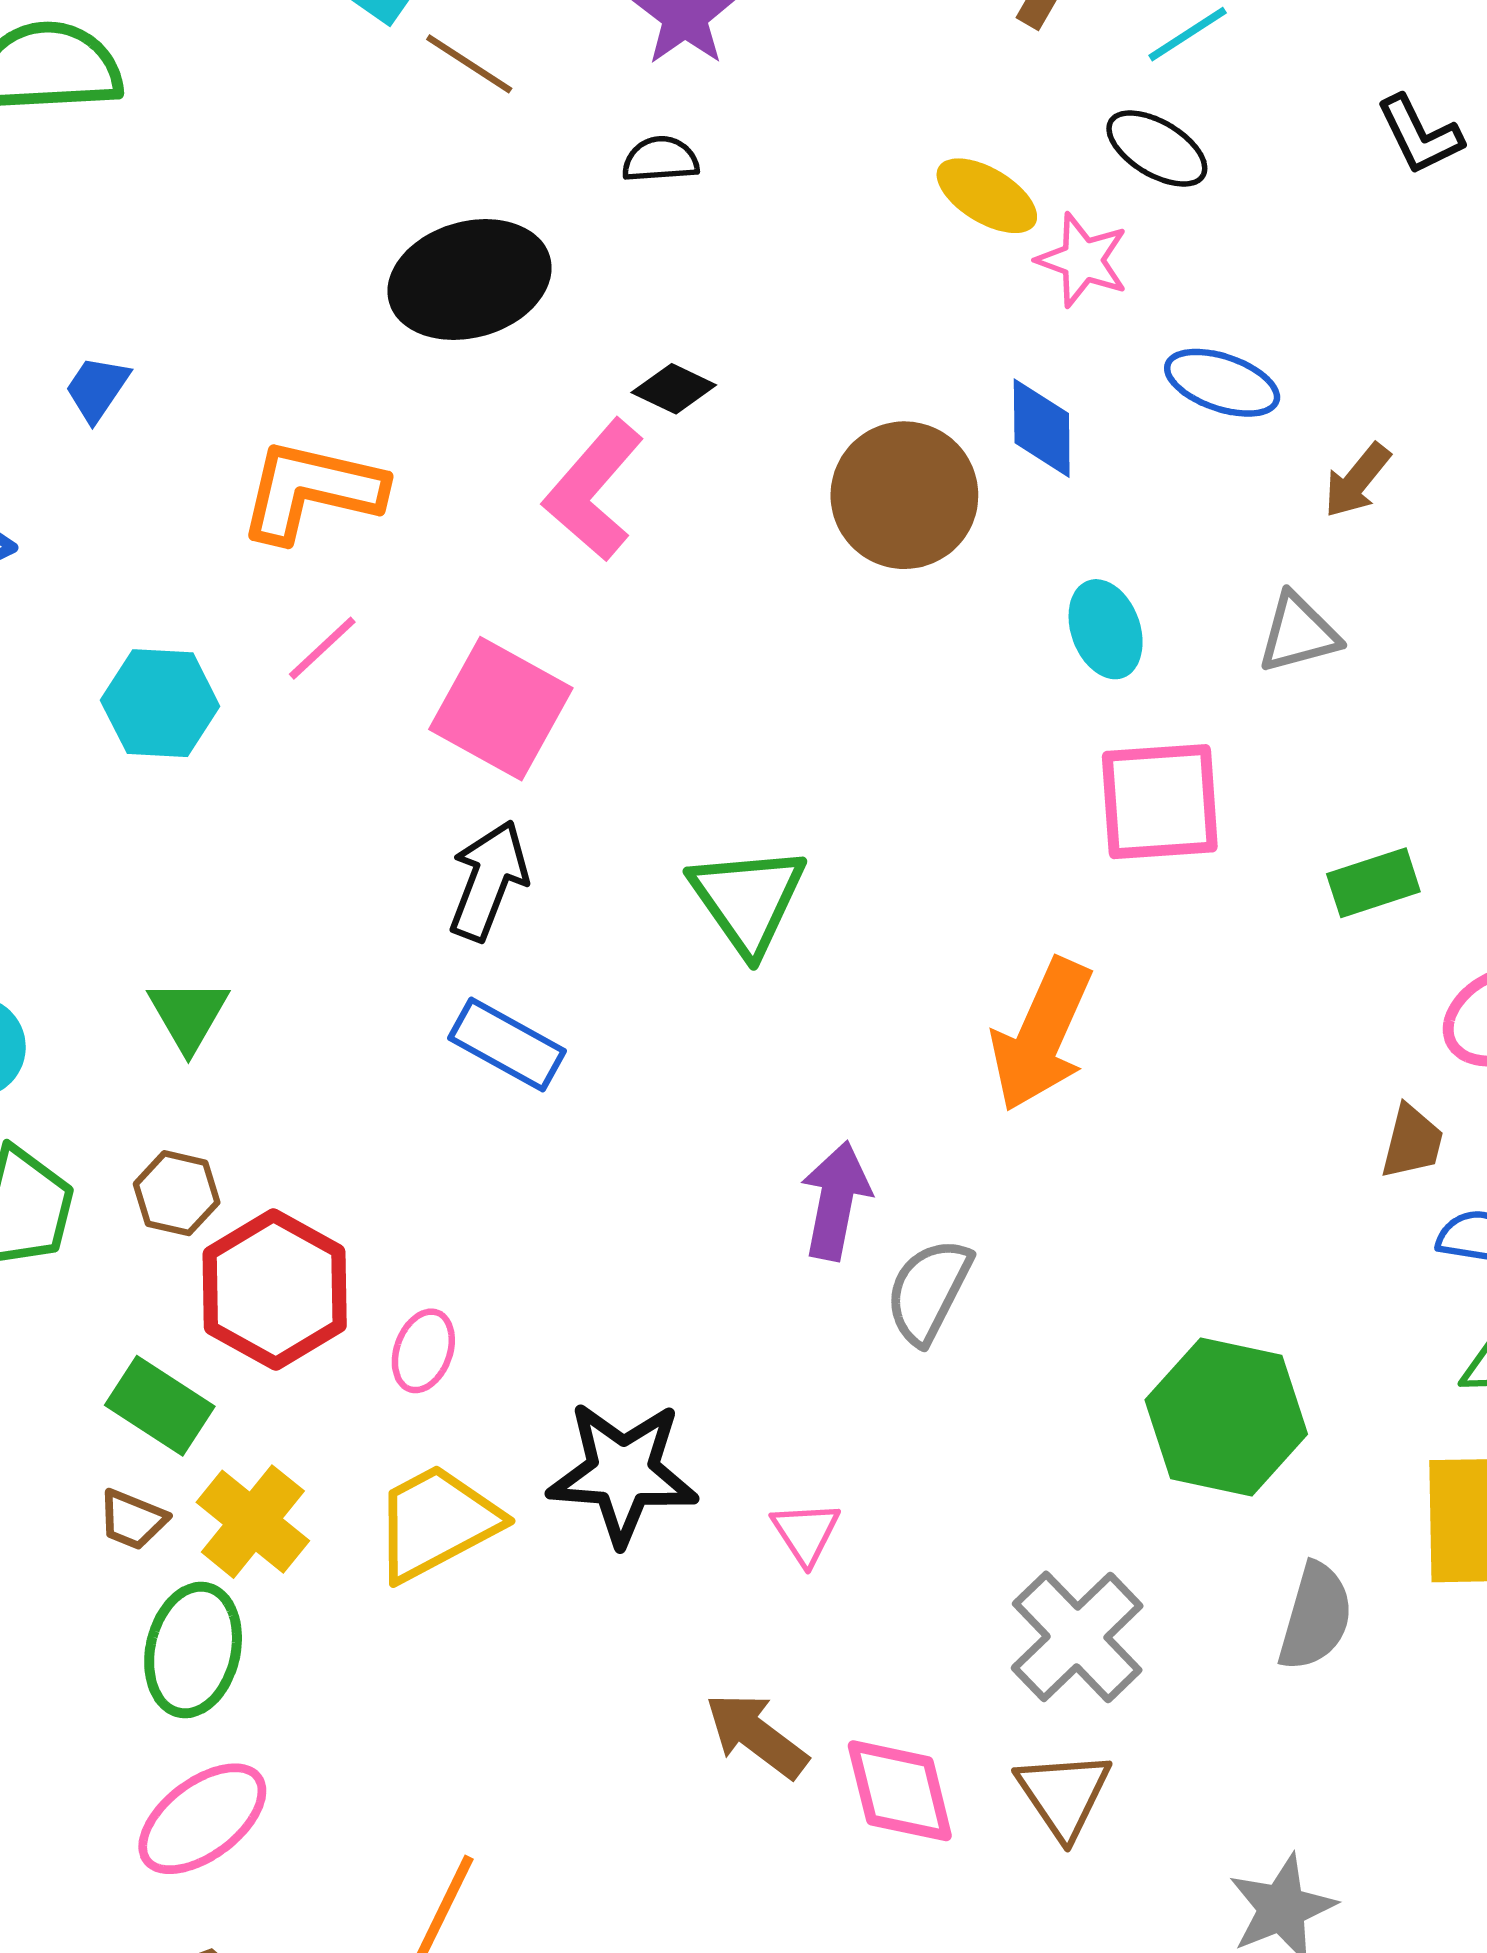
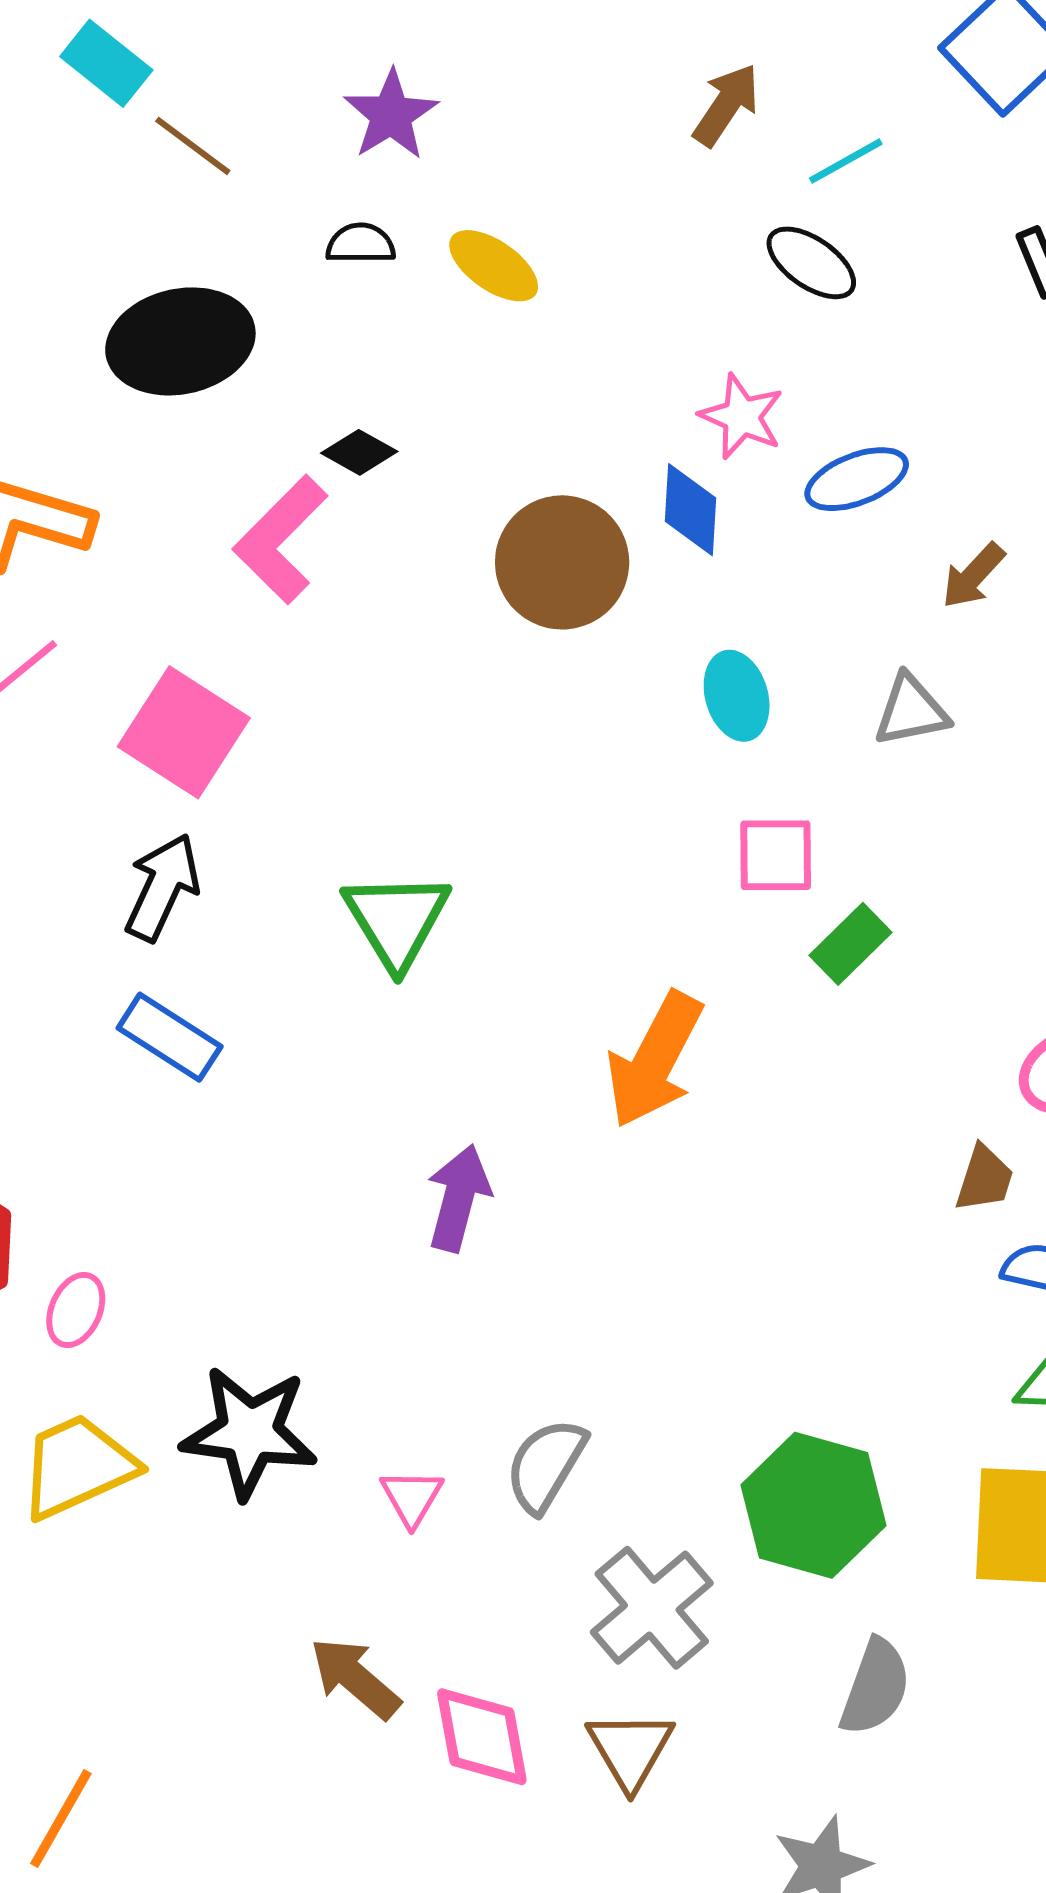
yellow ellipse: (987, 196) -> (494, 266), moved
pink star: (1083, 260) -> (742, 417), moved
blue ellipse: (1222, 383) -> (857, 479), turned -44
pink square: (1160, 802) -> (776, 855), size x0.7
green rectangle: (1373, 883) -> (850, 944), moved, turned -30
gray semicircle: (928, 1291) -> (546, 1465), moved
green hexagon: (1226, 1417) -> (813, 1505), moved
gray semicircle: (1315, 1617) -> (875, 1687), moved

